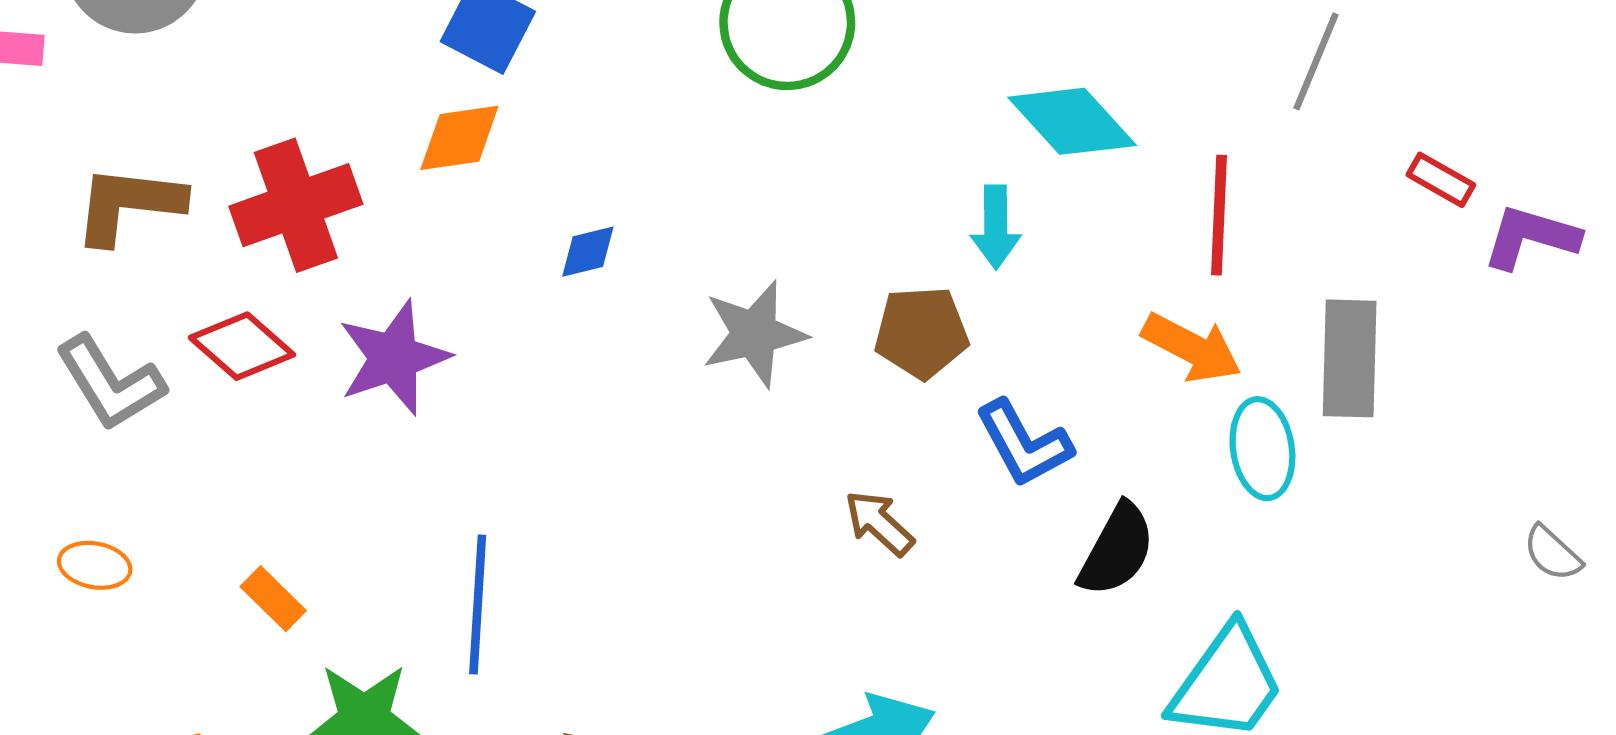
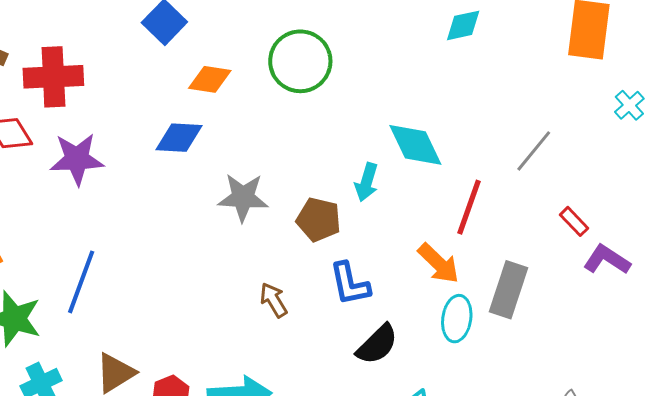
orange diamond: (459, 138) -> (210, 79), moved
blue diamond: (588, 252) -> (179, 138), size x1.6

